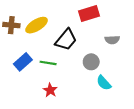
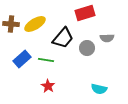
gray circle: (91, 62) -> (87, 48), moved
cyan semicircle: (104, 83) -> (99, 89), moved, turned -35

